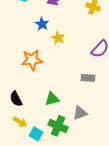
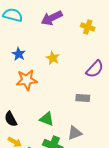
blue star: (42, 24) -> (19, 54), moved
green triangle: (52, 99) -> (47, 119), turned 35

